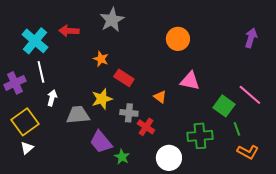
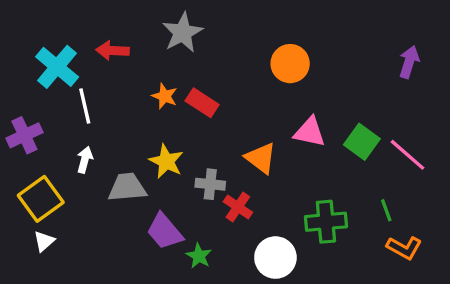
white line: (41, 72) -> (85, 106), moved
red rectangle: (124, 78) -> (202, 103), moved
orange triangle: (160, 97) -> (261, 158), size x1.5
yellow star: (102, 99) -> (166, 161), turned -30
green square: (224, 106) -> (362, 142), moved

